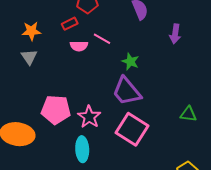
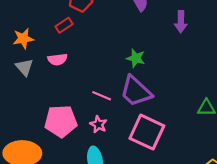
pink line: (102, 39) -> (102, 96), moved
pink semicircle: (79, 46) -> (57, 59), moved
pink star: (89, 117) -> (98, 124), size x0.7

